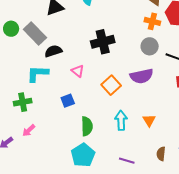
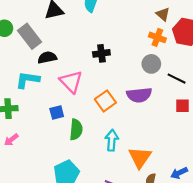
black cross: (103, 42) -> (101, 53), size x0.7
pink triangle: (78, 71) -> (71, 82), size x1.6
orange triangle: (149, 120) -> (140, 157), moved, size x1.6
green semicircle: (87, 126) -> (76, 130), moved

